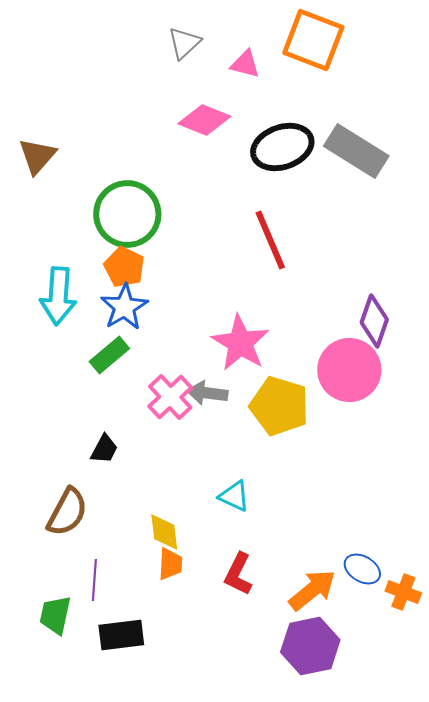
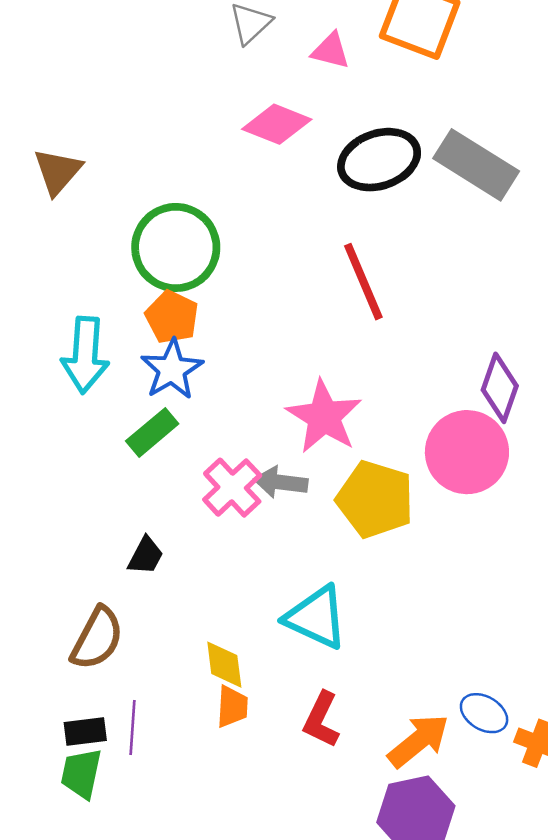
cyan triangle: (234, 496) -> (316, 617), size x1.6
black rectangle: (121, 635) -> (85, 732), moved, size x0.7

